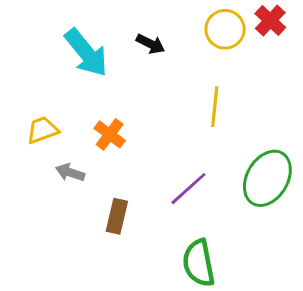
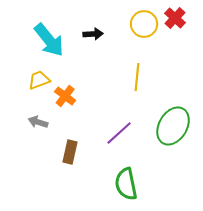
black arrow: (150, 44) -> (93, 34), turned -30
yellow trapezoid: (42, 130) -> (39, 80), moved

